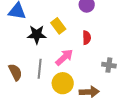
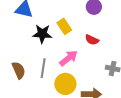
red semicircle: (87, 38) -> (92, 40), turned 112

